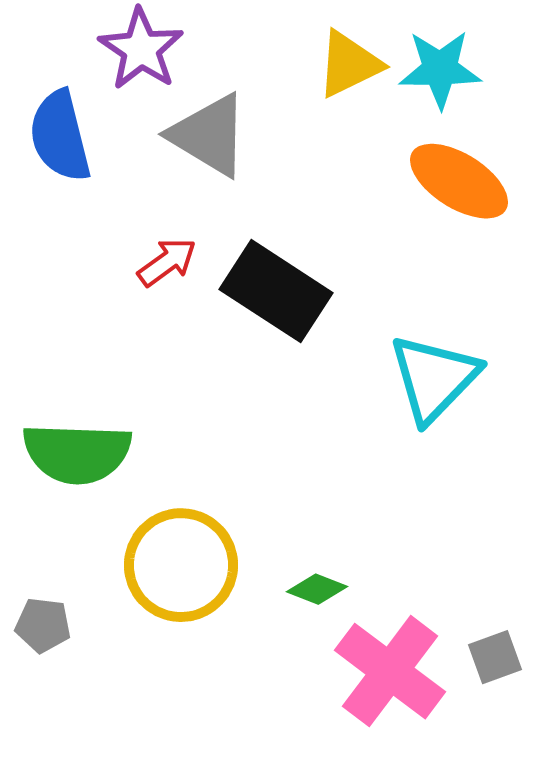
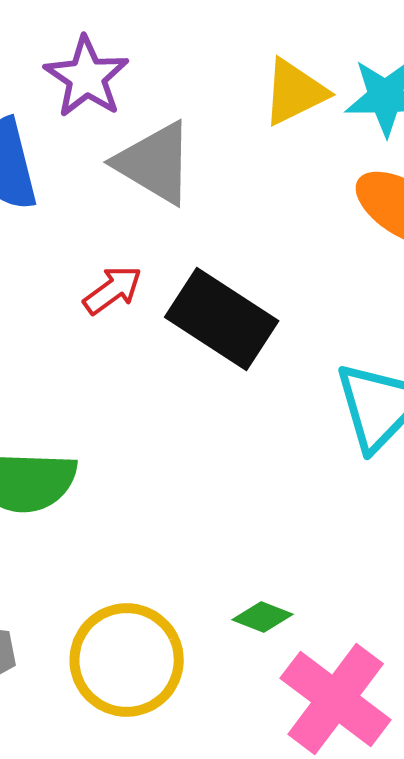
yellow circle: (181, 565) -> (127, 660), moved

